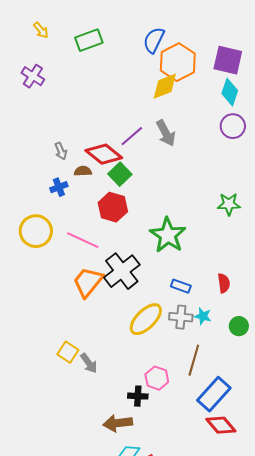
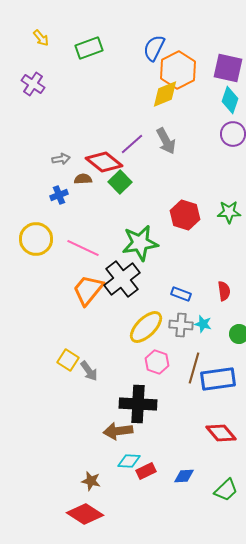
gray arrow: (61, 151) -> (61, 159), turned -78
red hexagon: (113, 207) -> (185, 215), moved
green star: (168, 235) -> (140, 243), moved, turned 30
pink hexagon: (157, 378) -> (157, 362), moved
blue rectangle: (214, 394) -> (218, 379), moved, turned 40
black cross: (138, 396) -> (138, 404), size x1.8

